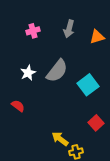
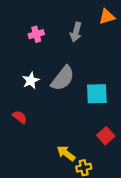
orange triangle: (97, 37) -> (107, 17), moved
cyan square: (88, 85) -> (97, 94), turned 35

